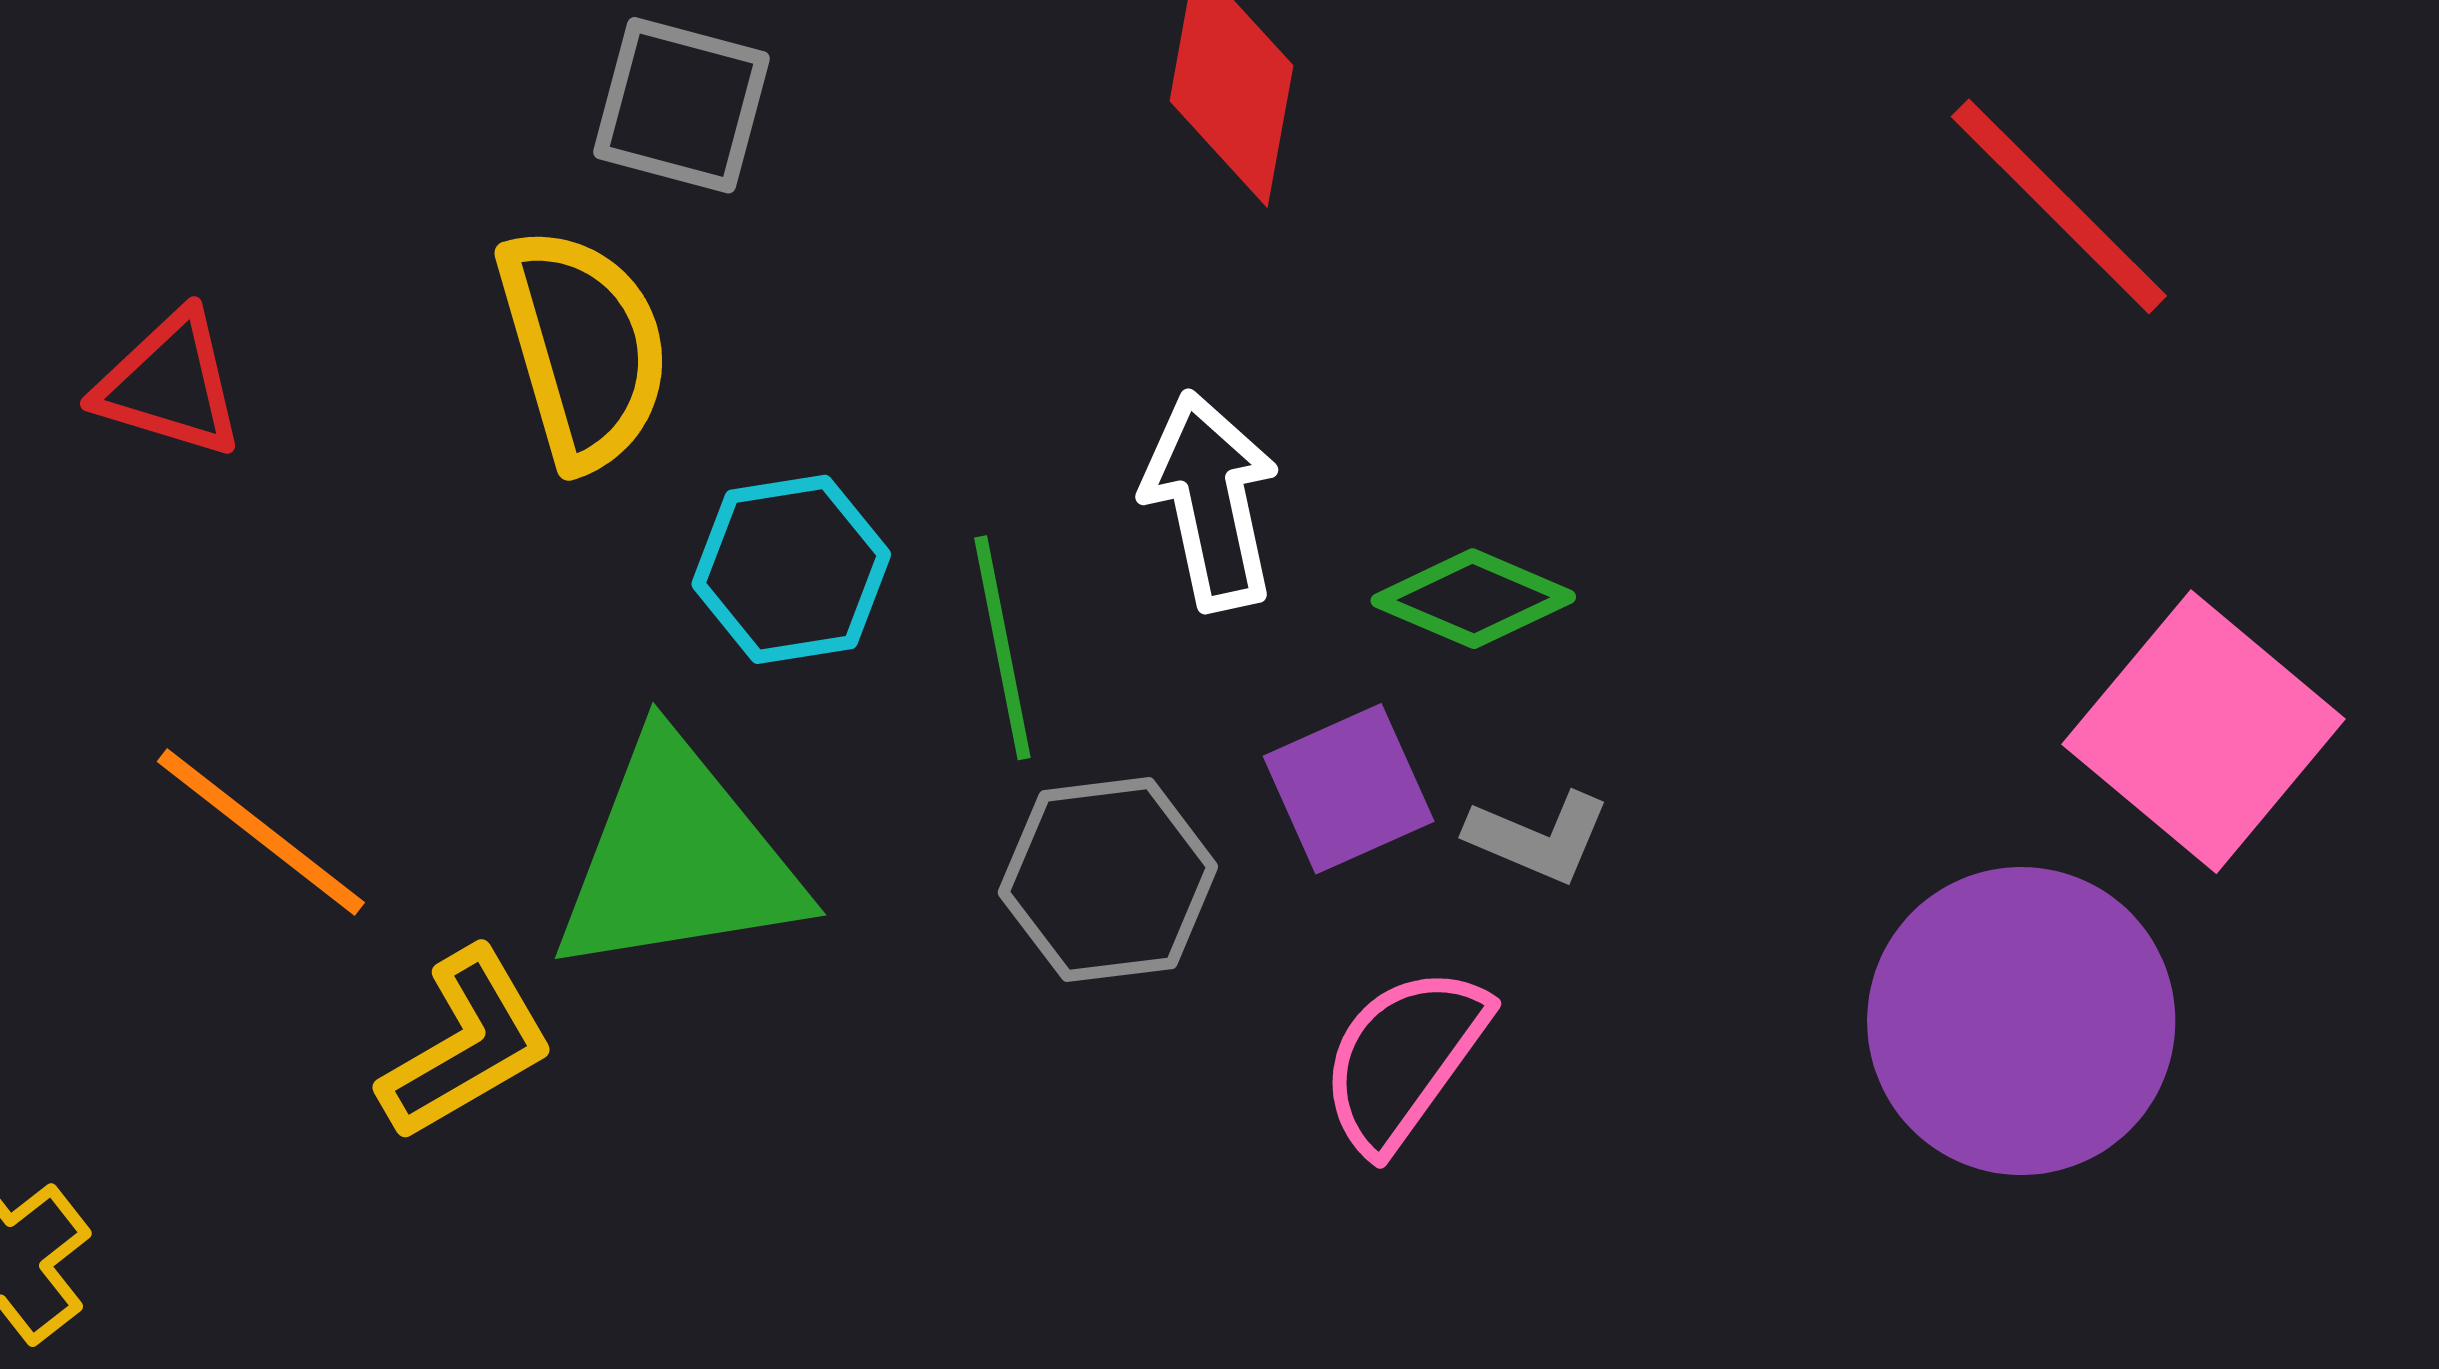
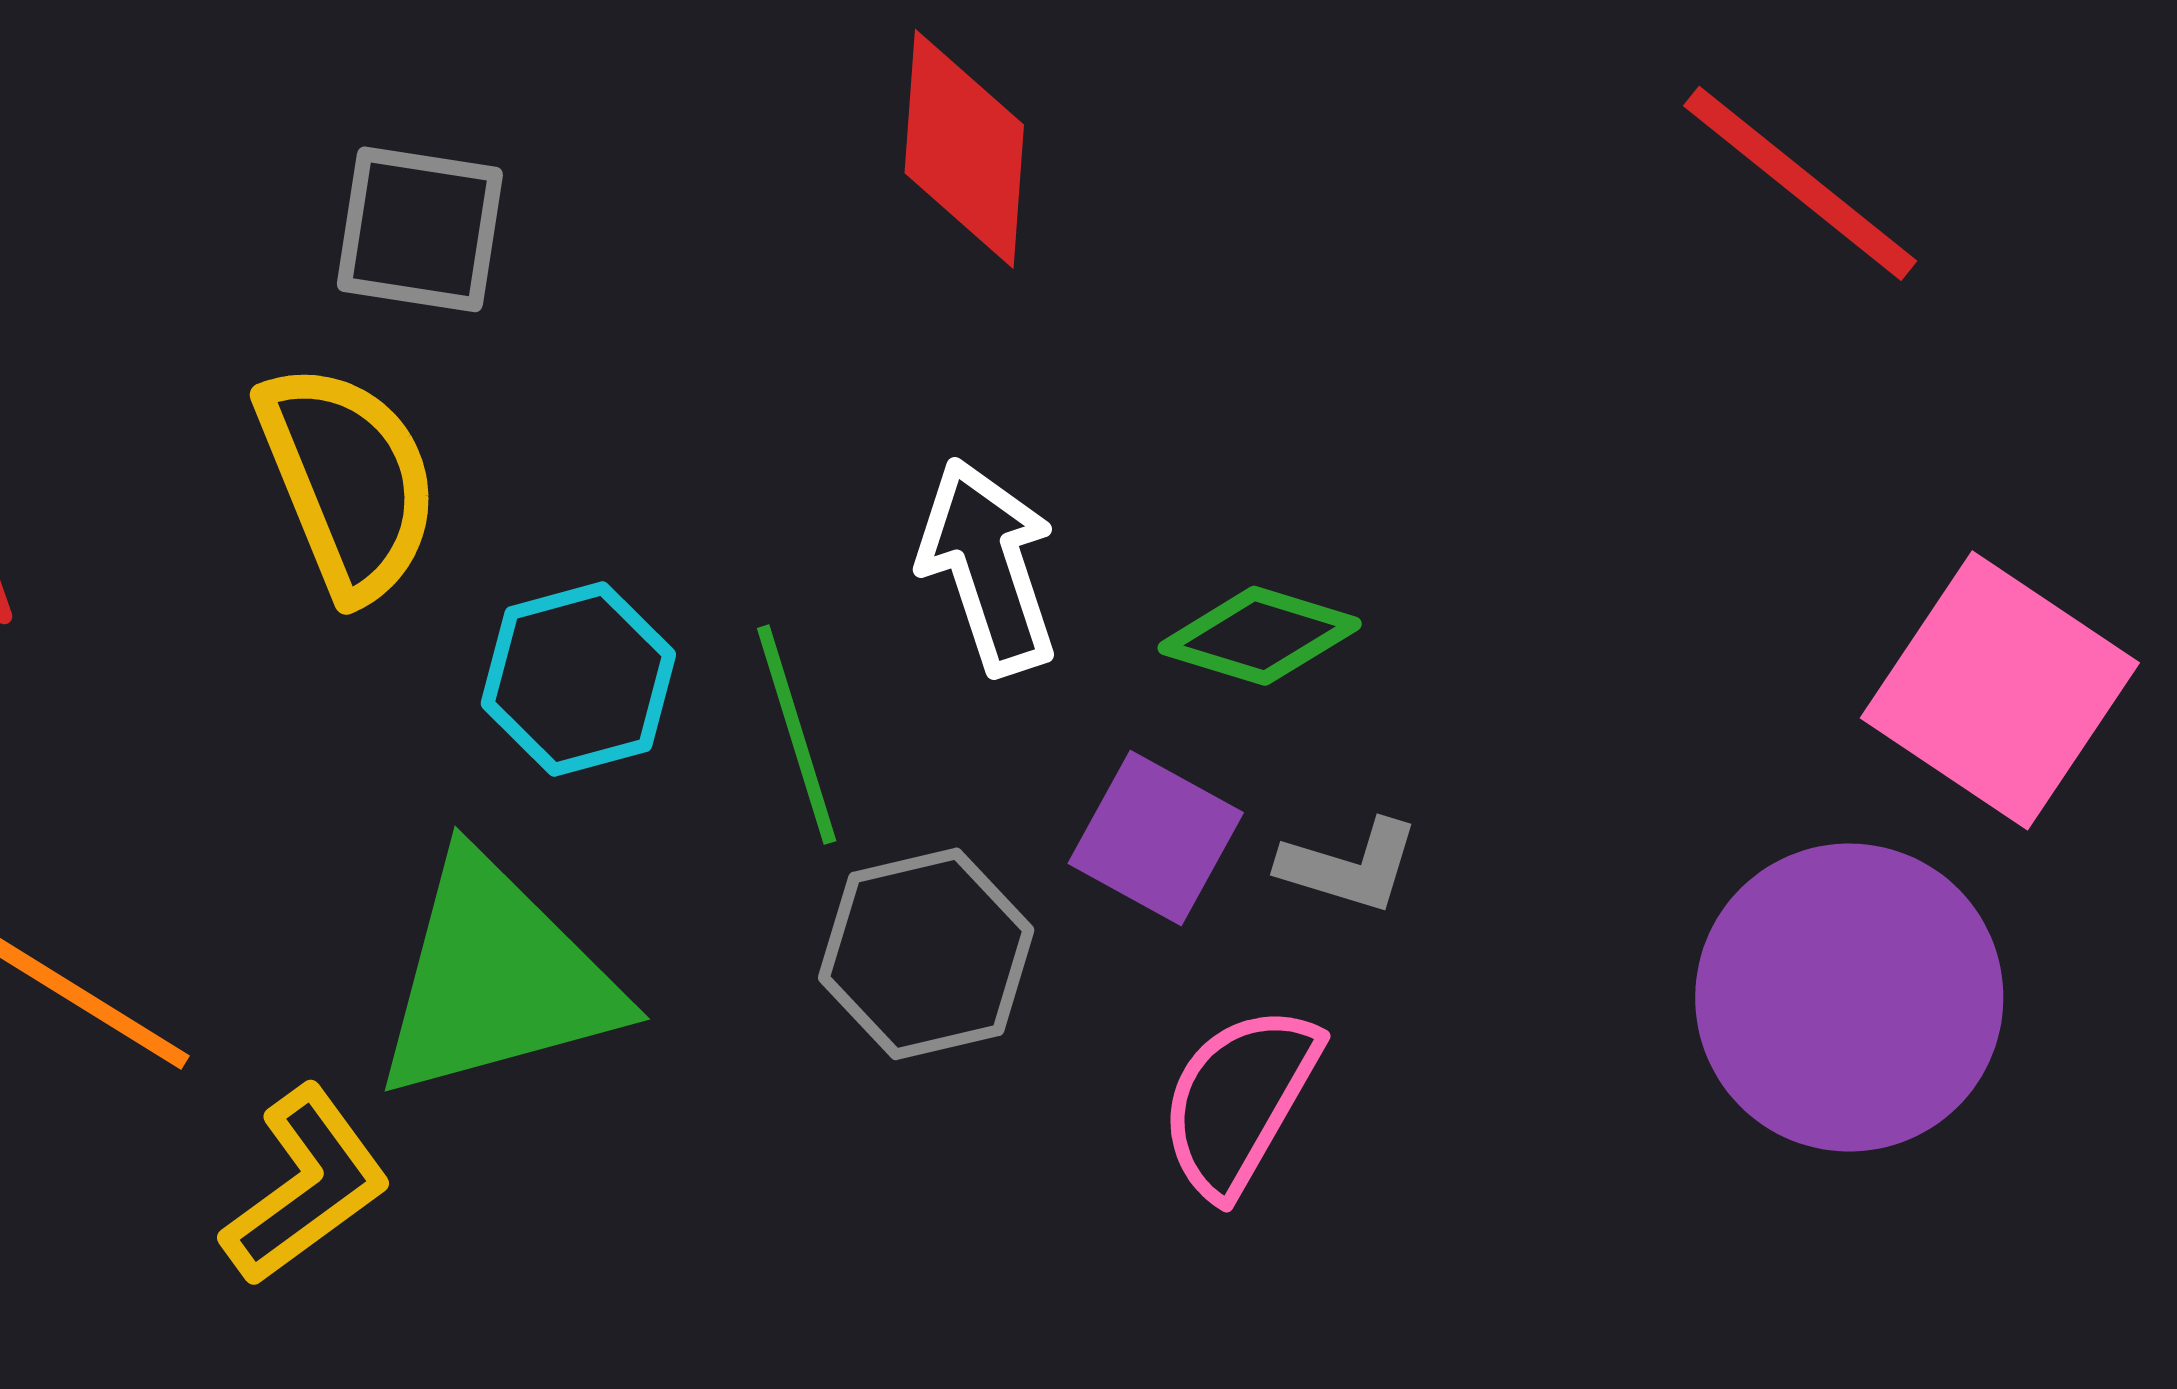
purple square: (1349, 789) -> (1156, 838), turned -31

